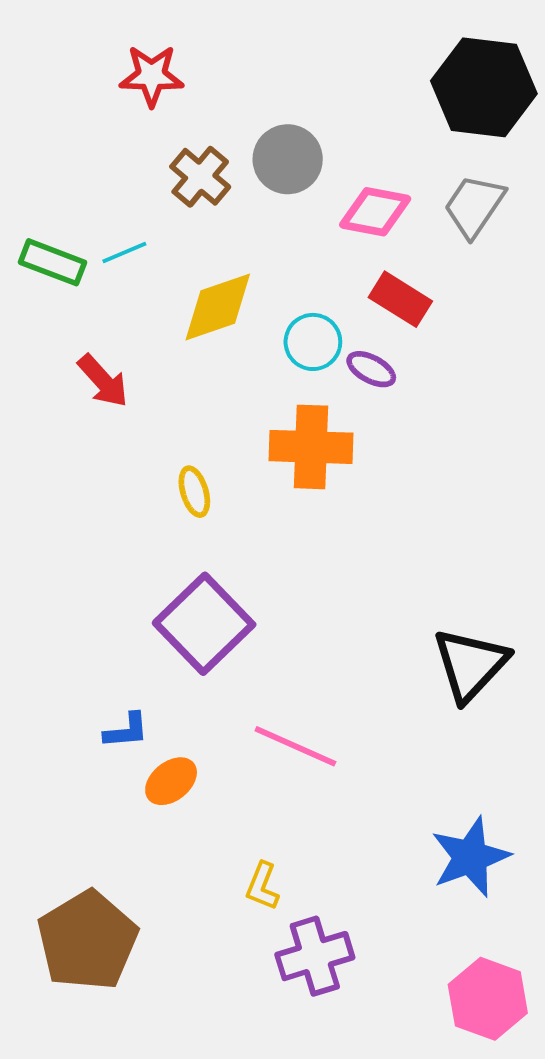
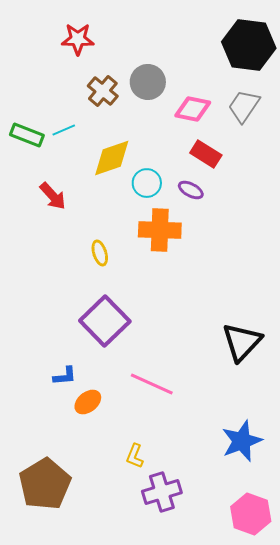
cyan circle: (313, 342) -> (147, 183), moved

